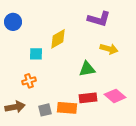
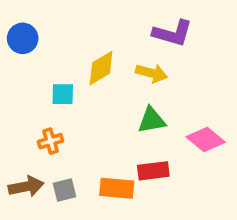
yellow arrow: (109, 49) -> (152, 73), moved
pink diamond: (115, 96) -> (206, 139), moved
gray square: (45, 110) -> (64, 190), moved

